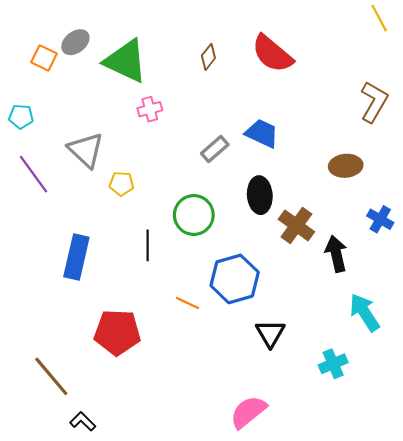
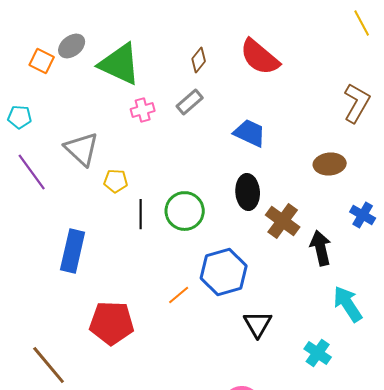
gray rectangle: (215, 149) -> (190, 102), moved
black line: (148, 245) -> (141, 214), moved
orange line: (188, 303) -> (179, 295), turned -65
cyan cross: (333, 364) -> (318, 353), turned -32

